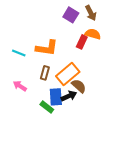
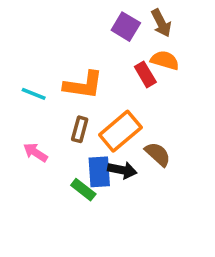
red rectangle: (82, 42) -> (145, 74), turned -56
brown semicircle: (79, 86) -> (158, 154), moved
black arrow: (69, 96) -> (122, 170), turned 35

